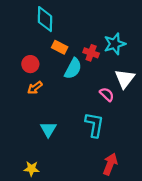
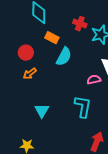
red cross: (91, 53) -> (80, 24), moved
pink semicircle: (107, 94) -> (94, 80), turned -56

